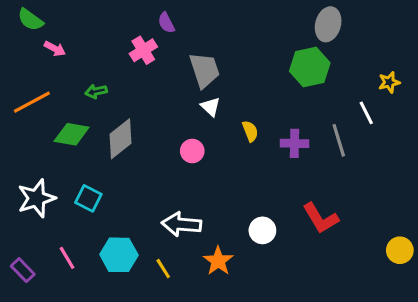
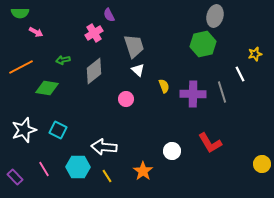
green semicircle: (30, 20) -> (20, 13), turned -36
gray diamond: (120, 139) -> (94, 71), moved
purple cross: (294, 143) -> (193, 94), size x1.4
white arrow: (182, 224) -> (104, 147), moved

